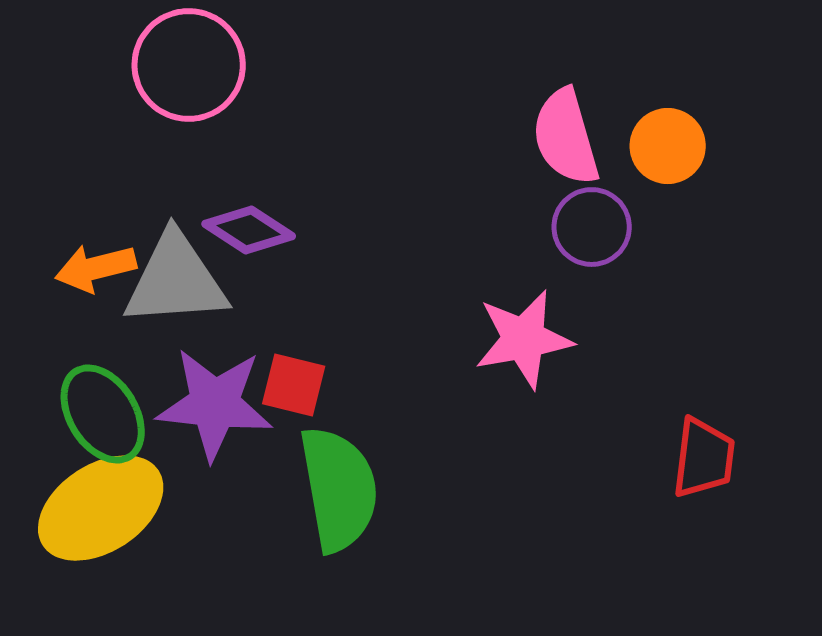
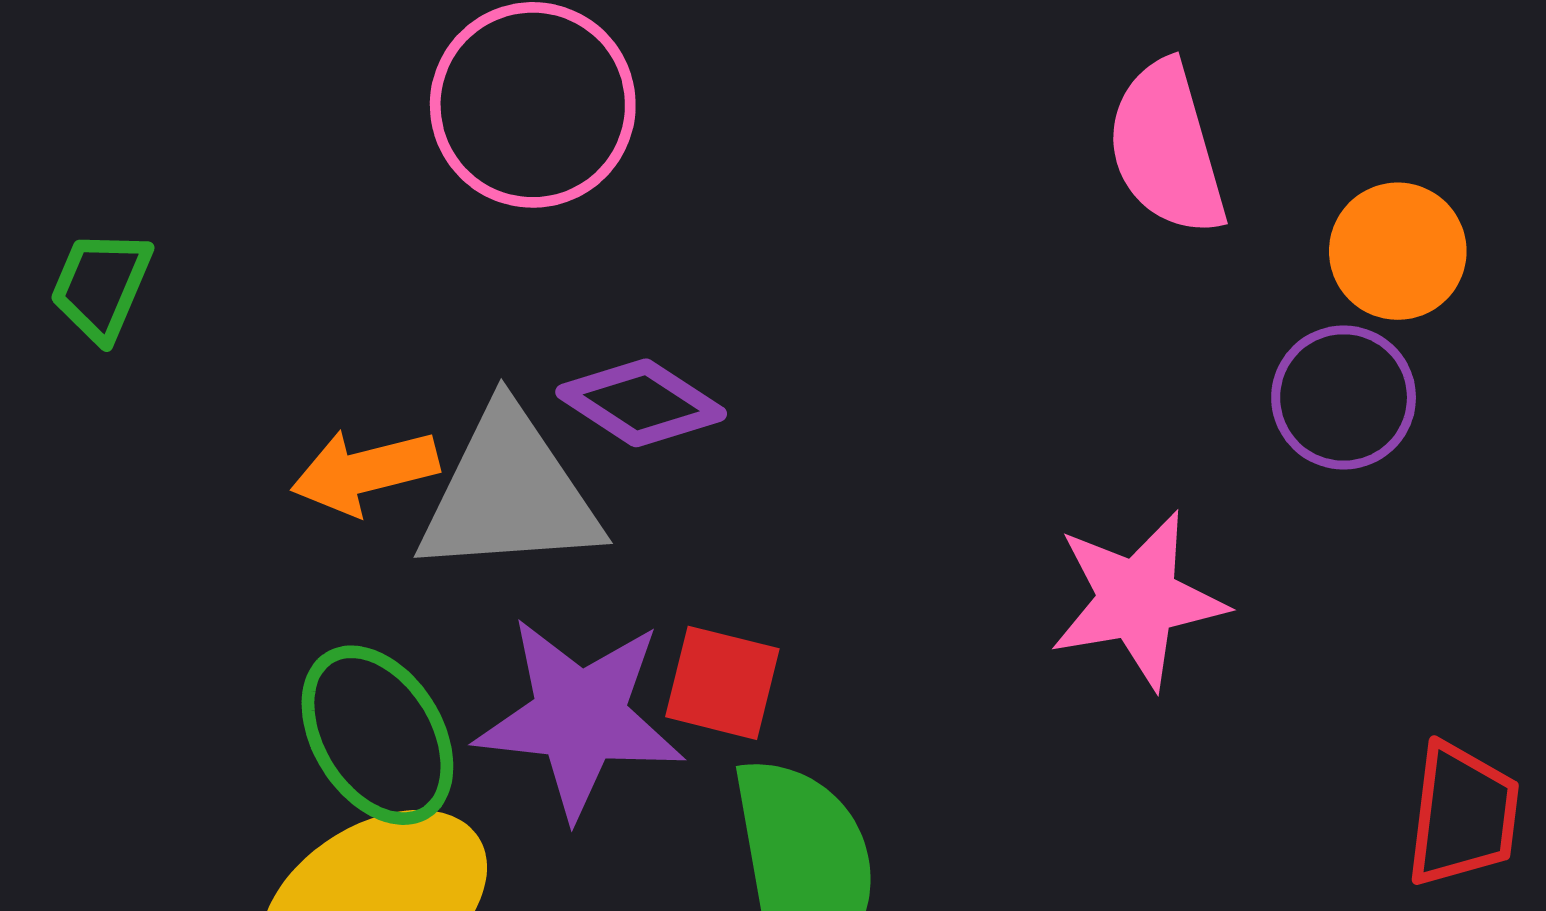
pink semicircle: (566, 137) -> (1167, 148), moved
purple circle: (592, 227) -> (1344, 397), moved

